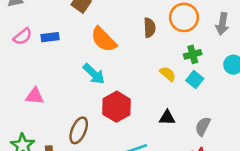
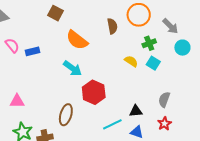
gray arrow: (222, 24) -> (170, 26), moved, turned -48
pink semicircle: (23, 36) -> (12, 45), turned -84
blue rectangle: (50, 37) -> (32, 51), moved
pink triangle: (35, 96) -> (17, 101), moved
black triangle: (167, 118) -> (136, 111), moved

